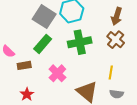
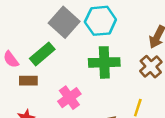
green rectangle: (43, 44) -> (42, 54), moved

